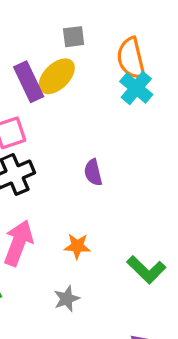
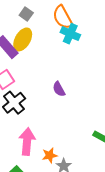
gray square: (74, 37) -> (26, 14), turned -32
orange star: (77, 246) -> (50, 155), moved

